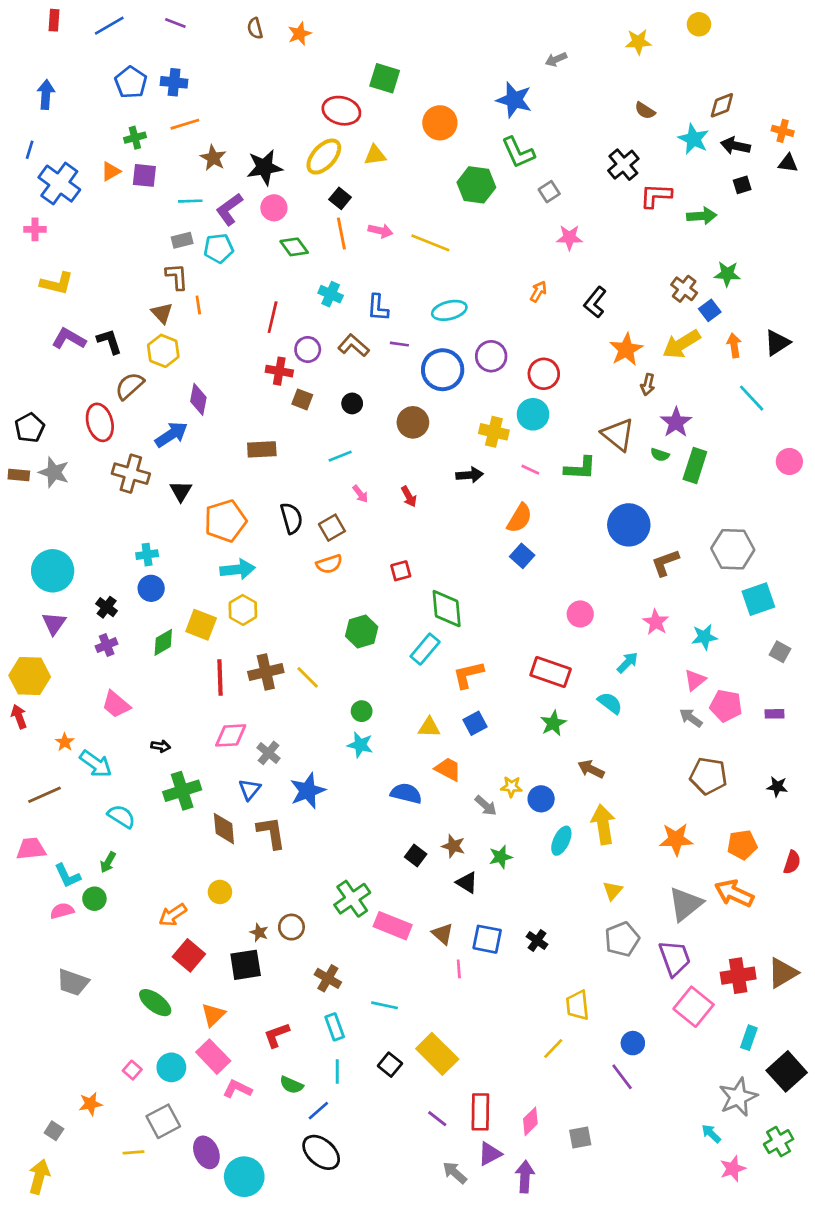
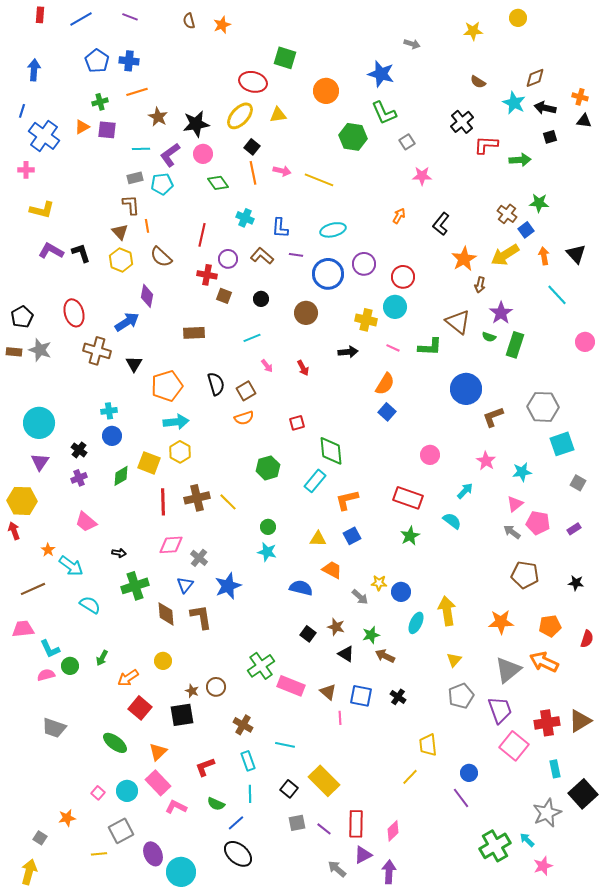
gray arrow: (556, 59) -> (412, 44), turned -140
black triangle: (777, 343) -> (576, 254), turned -40
brown semicircle: (130, 386) -> (161, 257), moved, turned -95
purple rectangle: (775, 714) -> (574, 529), turned -32
brown arrow: (591, 769) -> (385, 656), moved
green arrow: (108, 862) -> (102, 658), moved
cyan rectangle: (749, 1038) -> (555, 769), turned -30
gray square: (580, 1138) -> (297, 823), moved
green cross: (779, 1142) -> (495, 846), moved, size x1.4

